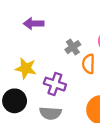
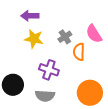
yellow star: (26, 68) -> (34, 39), moved

